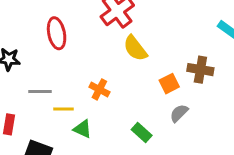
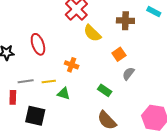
red ellipse: (57, 33) -> (38, 44), moved
brown cross: (200, 70) -> (125, 21), moved
gray line: (40, 92) -> (26, 81), moved

